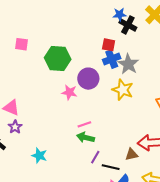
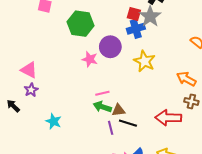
gray star: (128, 64) -> (150, 16), moved
brown triangle: (132, 154) -> (118, 110), moved
purple line: (95, 157) -> (111, 128), turned -48
black line: (111, 167) -> (128, 123), moved

